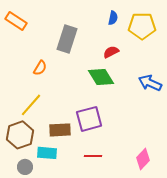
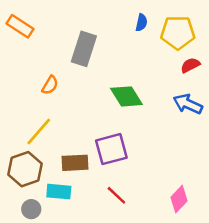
red semicircle: (111, 52) -> (190, 65), moved
red line: (93, 156) -> (116, 195), turned 42

